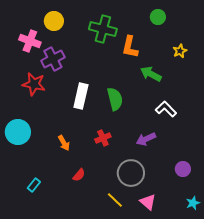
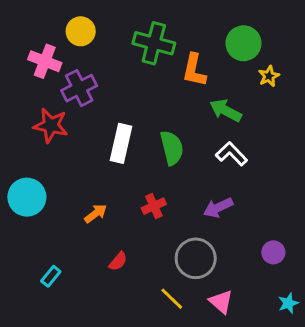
green circle: (158, 17) -> (243, 43), moved, size x1.5
white L-shape: (166, 109) -> (232, 154), moved
orange arrow: (64, 143) -> (96, 214), turned -98

